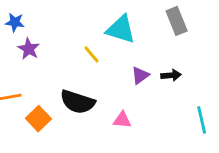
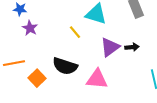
purple triangle: (140, 75) -> (110, 47), size x1.5
pink triangle: (122, 120) -> (97, 79), size x1.6

